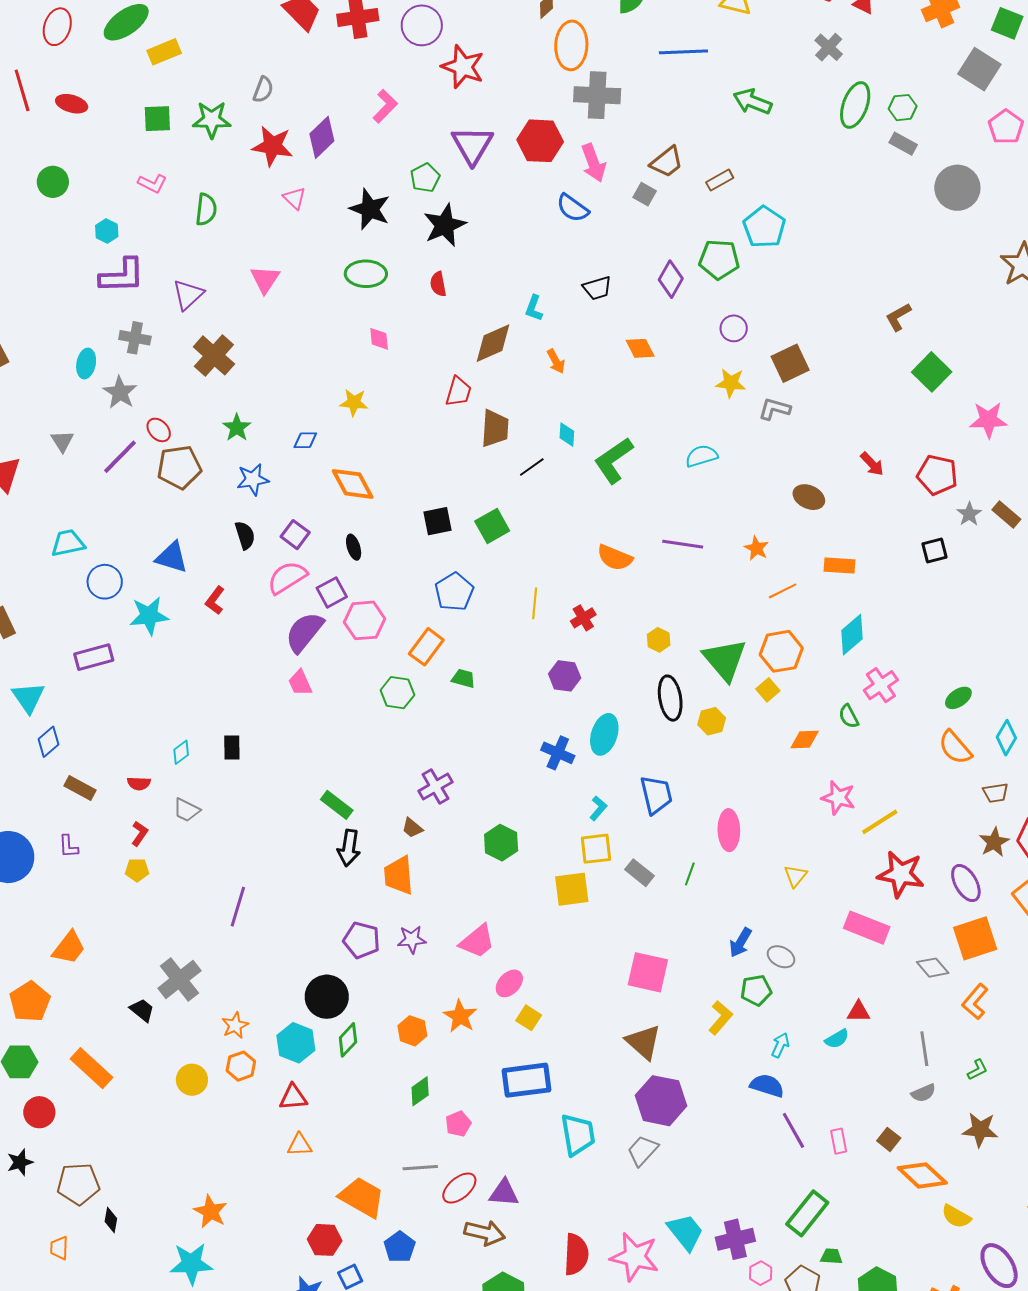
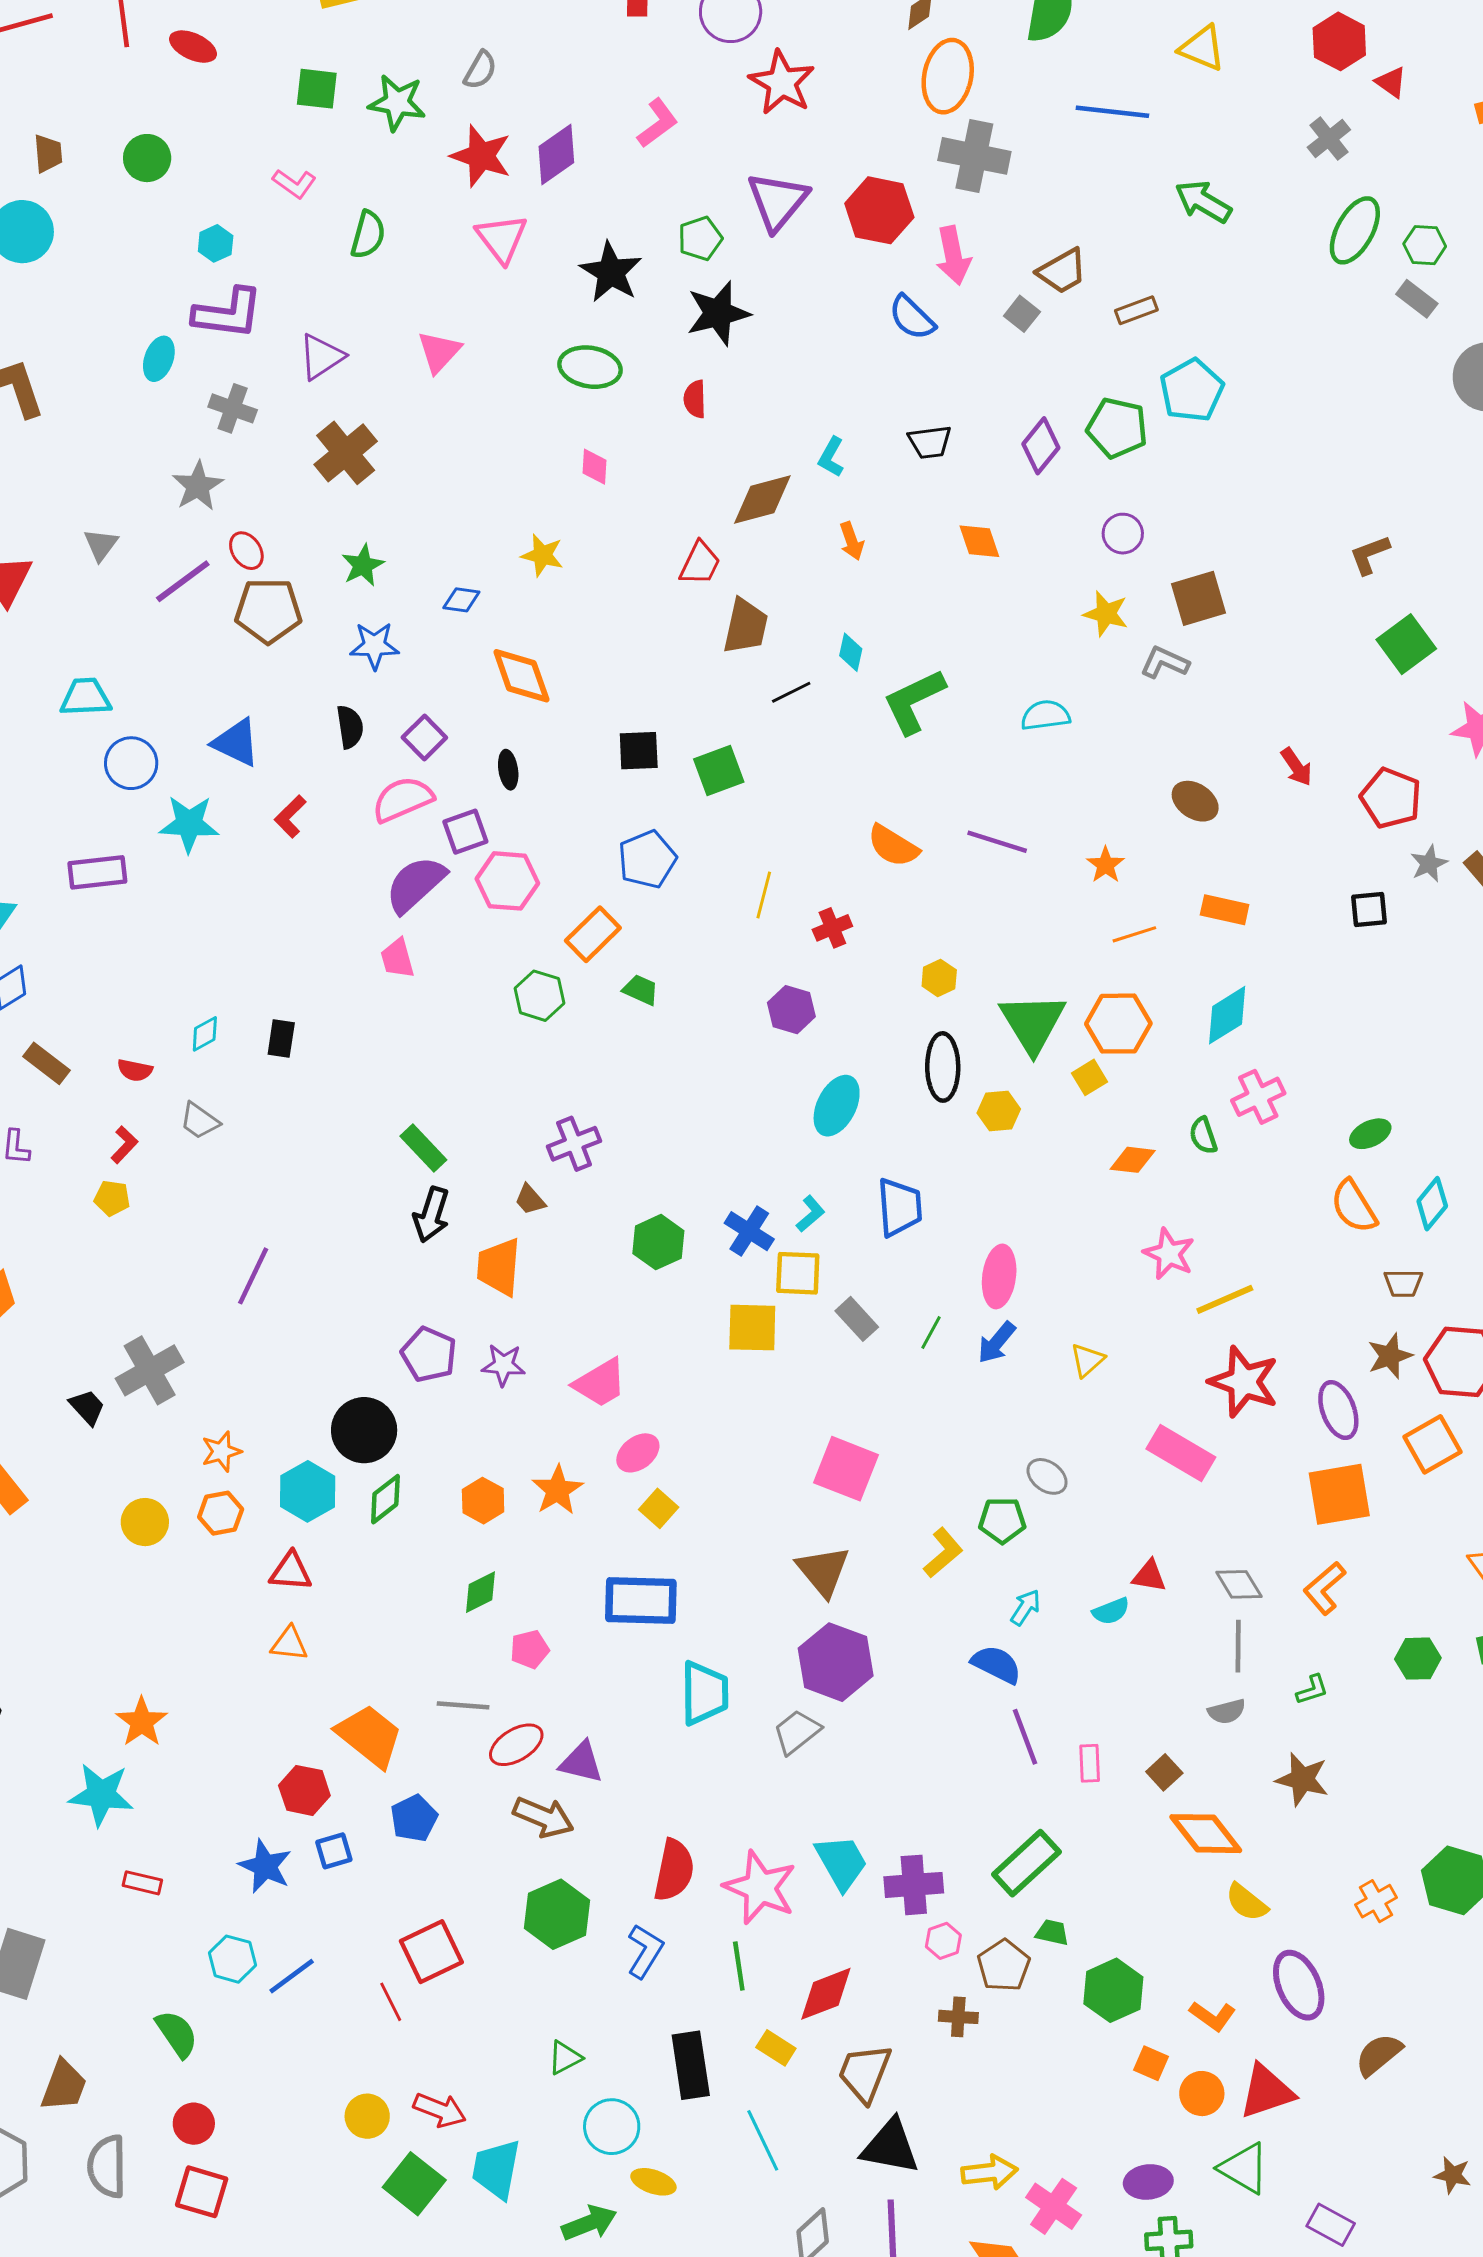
pink triangle: (294, 198) -> (502, 238), size x1.5
cyan ellipse: (86, 364) -> (159, 359), moved
blue cross: (558, 753) -> (749, 1231), moved
blue arrow: (740, 942) -> (997, 1342), moved
gray diamond: (933, 968) -> (1239, 1584), moved

